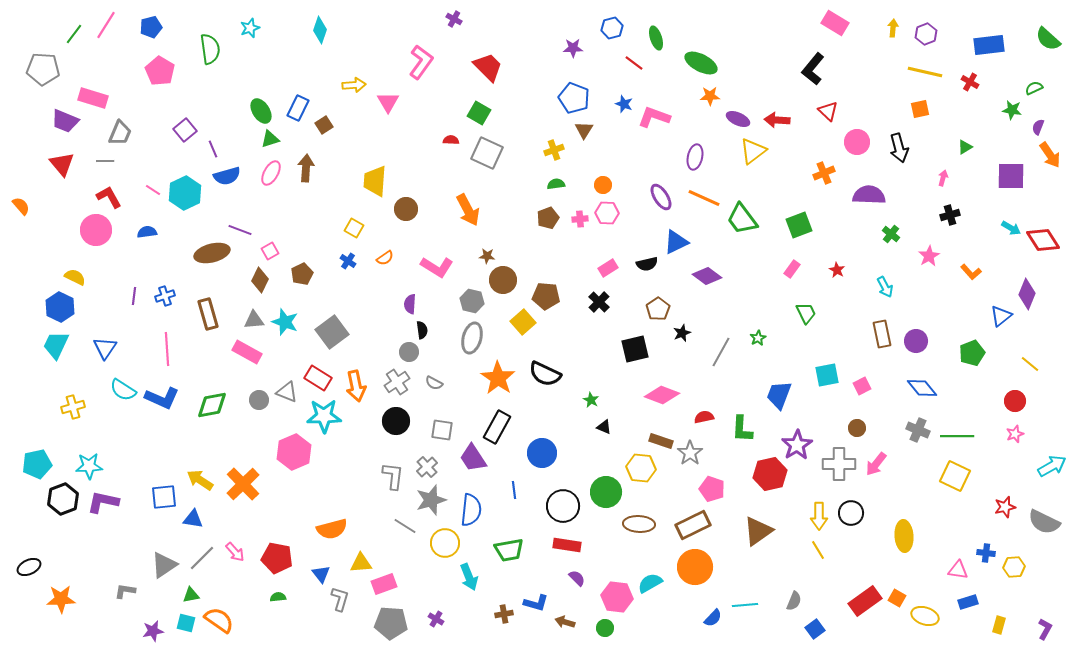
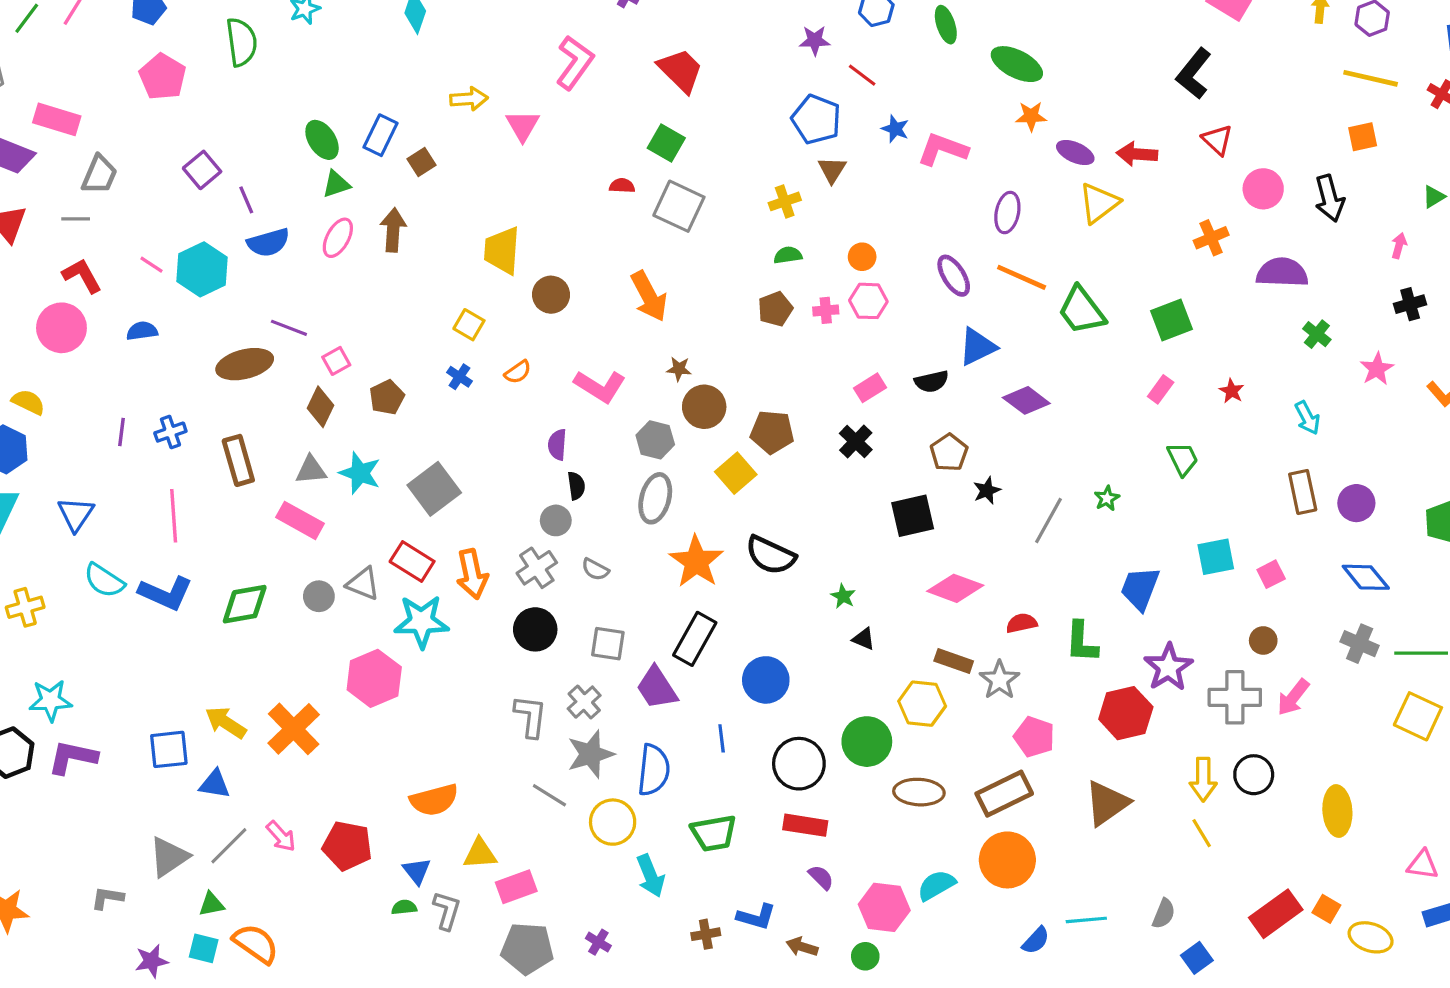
red line: (634, 63) -> (862, 75), moved
green semicircle: (278, 597) -> (404, 907), moved

